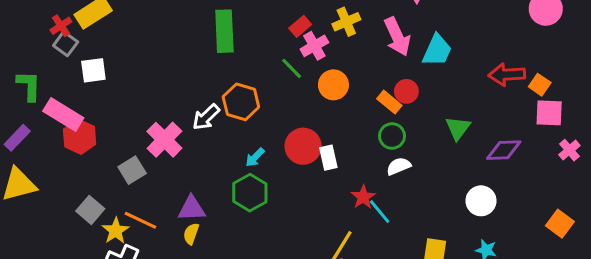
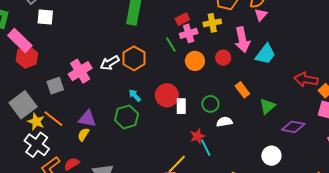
red circle: (406, 91) -> (223, 58), moved
orange rectangle: (389, 102) -> (242, 90), moved
green circle: (392, 136) -> (210, 104), moved
cyan arrow: (255, 157) -> (135, 95), turned 80
gray square: (90, 210) -> (23, 105), size x1.5
yellow star: (116, 231) -> (36, 122), turned -30

